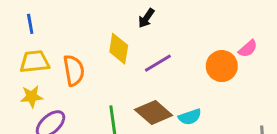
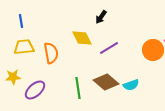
yellow diamond: (119, 49) -> (82, 38), turned -35
yellow star: (32, 97) -> (13, 77), moved

